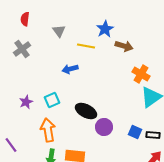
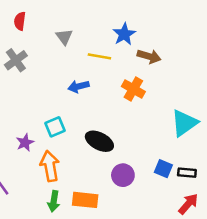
orange cross: (141, 74) -> (133, 89), moved
purple star: (26, 102) -> (25, 143), moved
purple circle: (104, 127) -> (123, 175), moved

